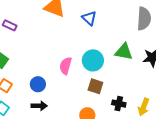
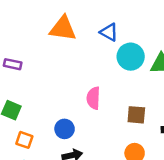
cyan circle: (93, 60) -> (131, 57), moved

